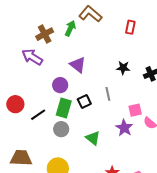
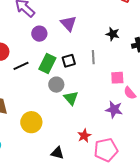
purple circle: (60, 85) -> (39, 34), moved
purple star: (124, 128) -> (114, 110), moved, turned -30
gray circle: (61, 129) -> (56, 85), moved

